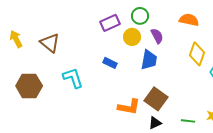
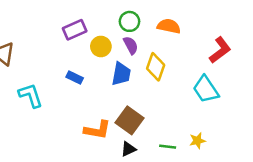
green circle: (140, 16) -> (129, 21), moved
yellow diamond: (197, 54) -> (156, 67), moved

